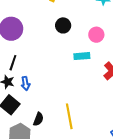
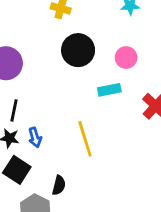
black circle: (63, 25) -> (78, 50), size x1.5
yellow line: (69, 116) -> (85, 139), moved

